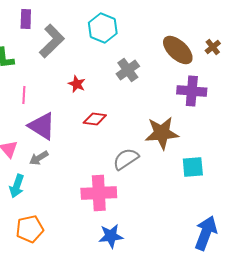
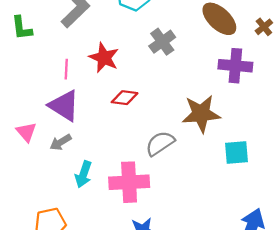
brown cross: (213, 47) -> (264, 27), moved
red star: (77, 84) -> (104, 58), size x1.5
pink line: (24, 95) -> (66, 69), moved
cyan arrow: (17, 186) -> (83, 174), moved

